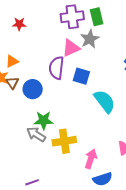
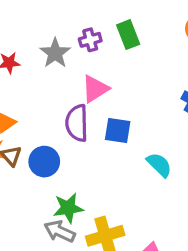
purple cross: (72, 17) -> (90, 40), size x0.6
gray star: (90, 39) -> (55, 53), moved
cyan semicircle: (105, 101) -> (159, 165), size x0.7

